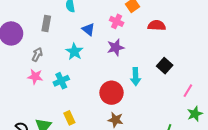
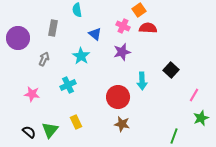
red semicircle: (157, 25) -> (148, 28), moved
pink star: (35, 77) -> (32, 94), moved

